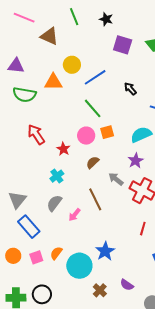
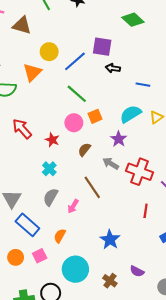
purple square: (123, 45) -> (102, 47), moved
orange triangle: (53, 82) -> (32, 72), turned -36
black arrow: (130, 89) -> (113, 68), turned -32
purple star: (136, 161) -> (119, 139), moved
orange semicircle: (56, 253) -> (60, 236), moved
cyan circle: (79, 266) -> (75, 269), moved

